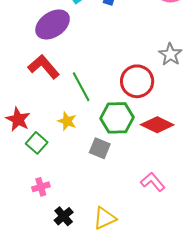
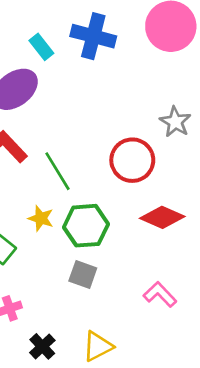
green hexagon: (117, 118) -> (86, 226), moved
gray square: (100, 148) -> (83, 275), moved

